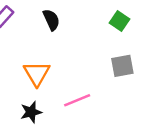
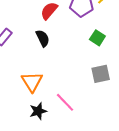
pink line: (77, 100) -> (65, 102), turned 70
black star: (31, 112) -> (38, 111), moved

